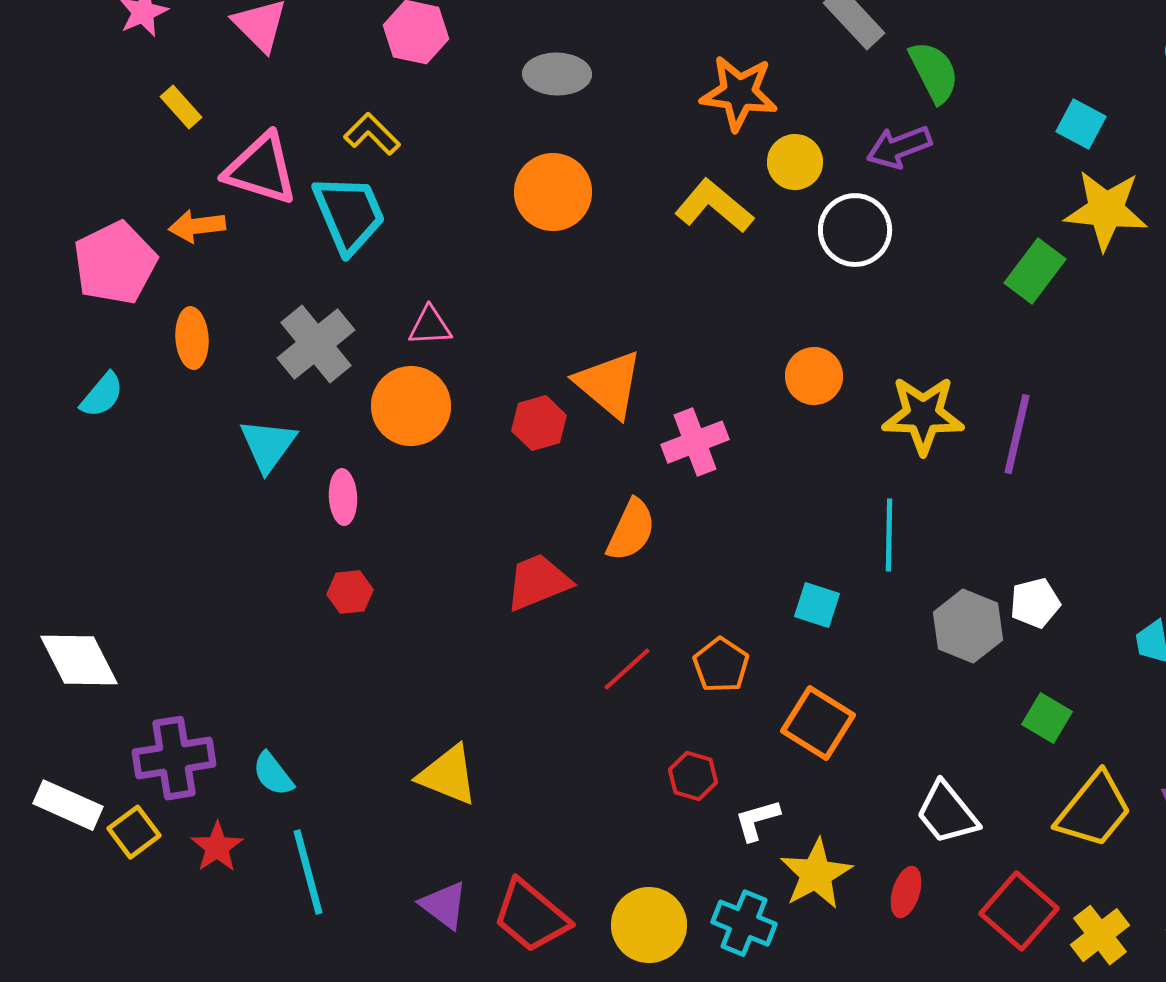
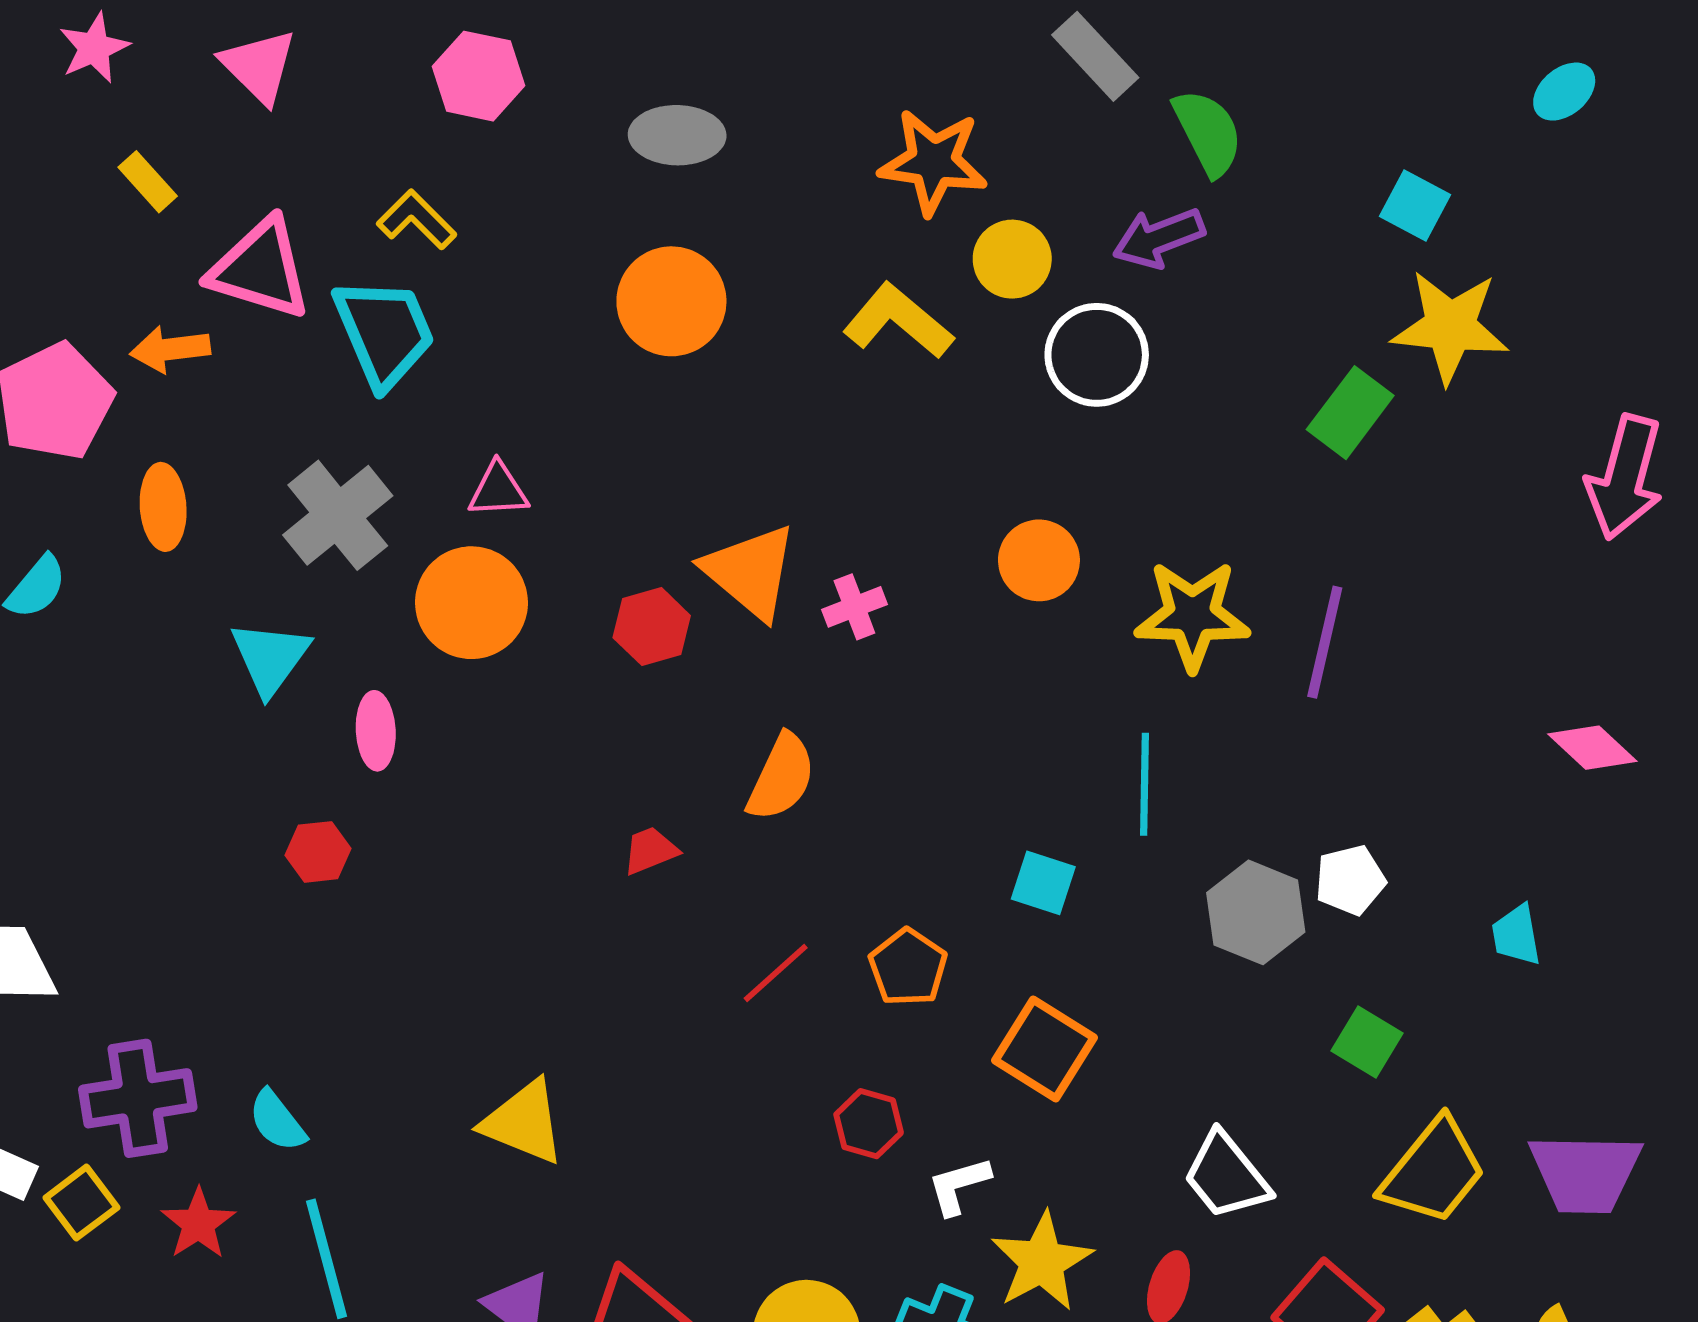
pink cross: (695, 442) -> (854, 607), moved, size x0.7
red trapezoid: (538, 582) -> (650, 850), size x0.6
red hexagon: (350, 592) -> (318, 852), moved

